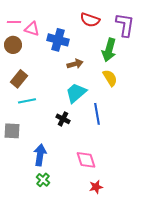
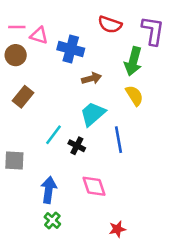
cyan line: (27, 101) -> (54, 135), moved, turned -42
pink diamond: (86, 160) -> (94, 186), moved

